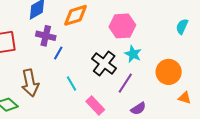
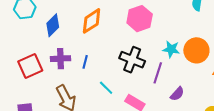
purple cross: (46, 36) -> (61, 59), moved
cyan star: (133, 54) -> (171, 49), moved

